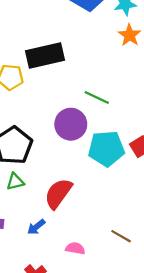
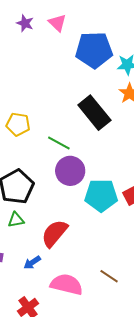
black rectangle: (45, 56) -> (94, 113), moved, turned 60
green line: (97, 97) -> (59, 143), moved
pink semicircle: (75, 248) -> (67, 284), size x1.8

